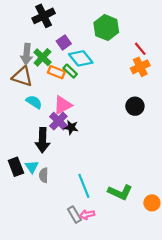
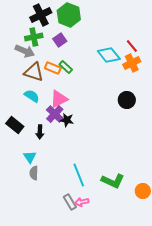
green hexagon: (106, 28) -> (69, 15), moved
gray arrow: (27, 54) -> (25, 51), turned -72
green cross: (43, 57) -> (34, 37), moved, turned 36
cyan diamond: (81, 58) -> (109, 55), moved
brown triangle: (22, 76) -> (34, 72), moved
black arrow: (43, 140) -> (40, 132), size x0.6
black rectangle: (16, 167) -> (15, 125), moved, turned -30
gray semicircle: (44, 175) -> (34, 173), moved

